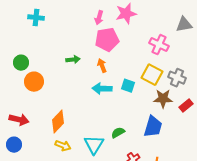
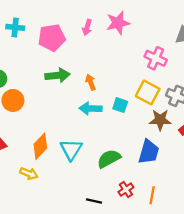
pink pentagon: (107, 40) -> (52, 38), moved
green arrow: (73, 60) -> (57, 75), size x1.5
green semicircle: (118, 133) -> (109, 159), size x1.5
cyan triangle: (94, 145) -> (71, 150), moved
yellow arrow: (63, 146) -> (29, 174), moved

